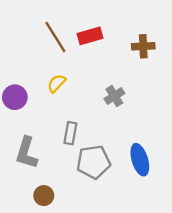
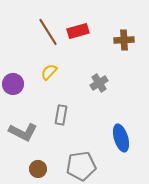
gray L-shape: (26, 153) -> (23, 132), turned -80
gray pentagon: (94, 162) -> (81, 166), moved

